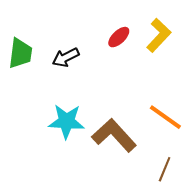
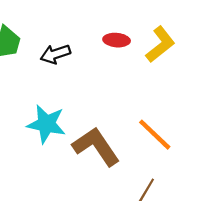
red ellipse: (119, 37) -> (117, 40), turned 40

